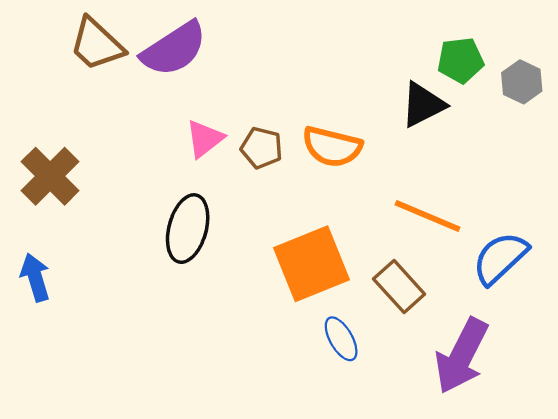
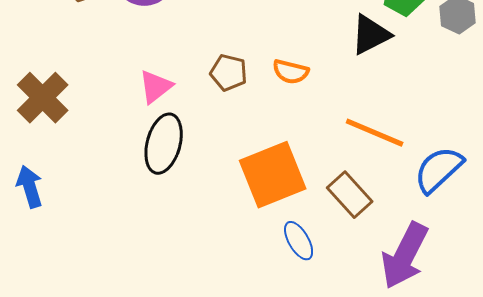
pink triangle: (205, 139) -> (156, 87), moved
orange semicircle: (332, 147) -> (291, 72), size x0.7

